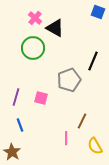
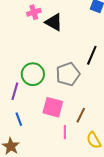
pink cross: (35, 18) -> (34, 12), turned 32
green circle: (33, 48) -> (33, 74), moved
pink square: (41, 98) -> (53, 107), moved, size x1.5

